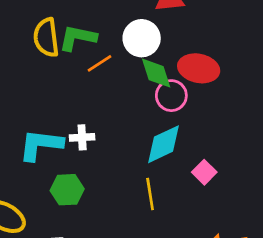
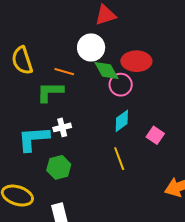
green L-shape: (78, 38) -> (50, 92), moved
orange line: (99, 63) -> (64, 72), turned 60
cyan diamond: (163, 144) -> (122, 121), size x0.7

